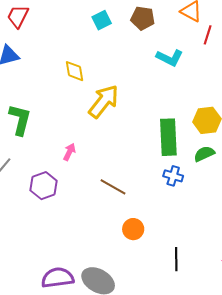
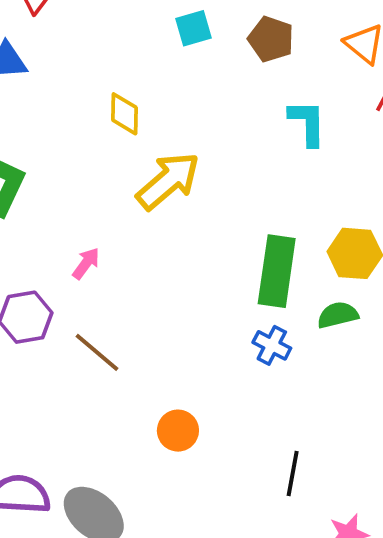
cyan L-shape: (170, 58) -> (307, 123), turned -128
brown line: (113, 187) -> (97, 352), moved
black line: (176, 259) -> (293, 474), moved

